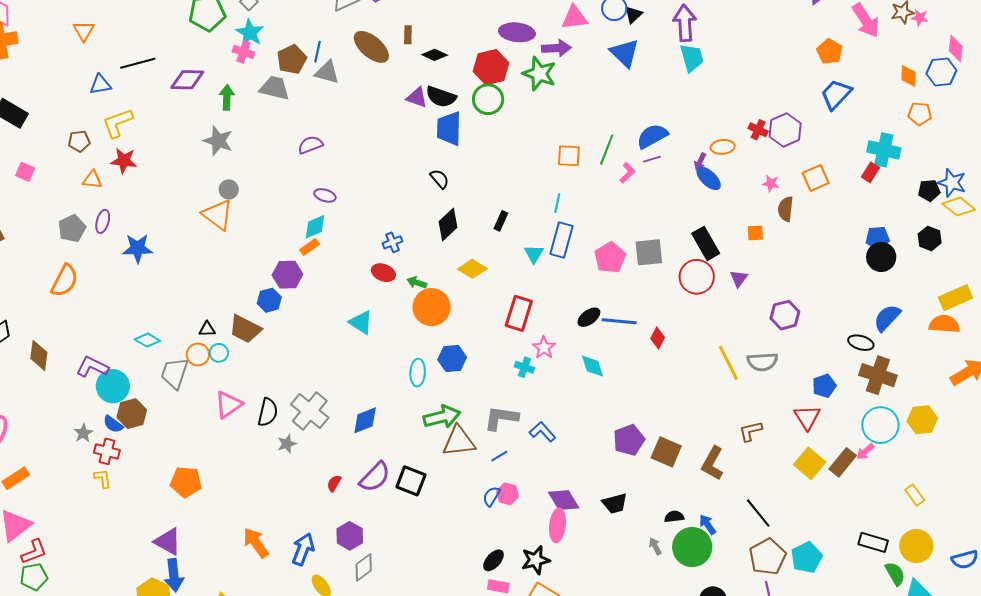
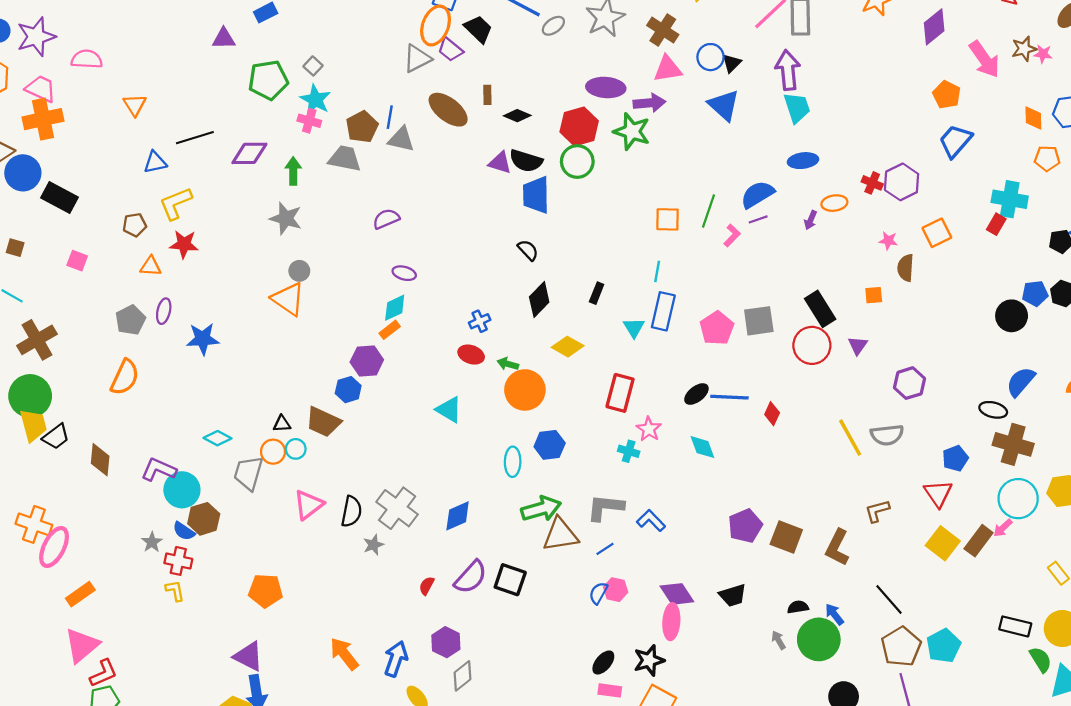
blue ellipse: (709, 178) -> (803, 161), moved, turned -48
blue pentagon: (878, 238) -> (1035, 293), moved

